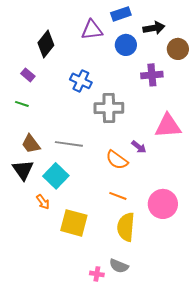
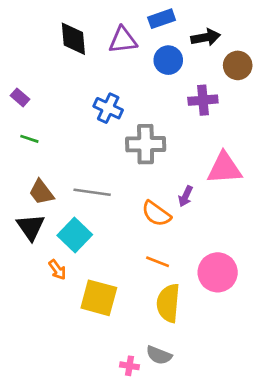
black diamond: (46, 44) -> (73, 39), moved, turned -44
purple rectangle: (28, 75) -> (20, 97), moved
purple arrow: (139, 147) -> (186, 196), turned 77

